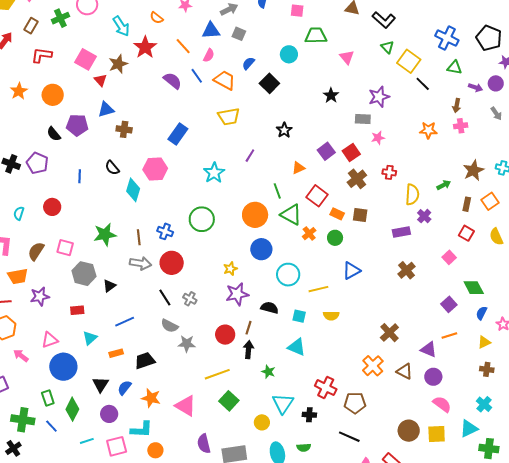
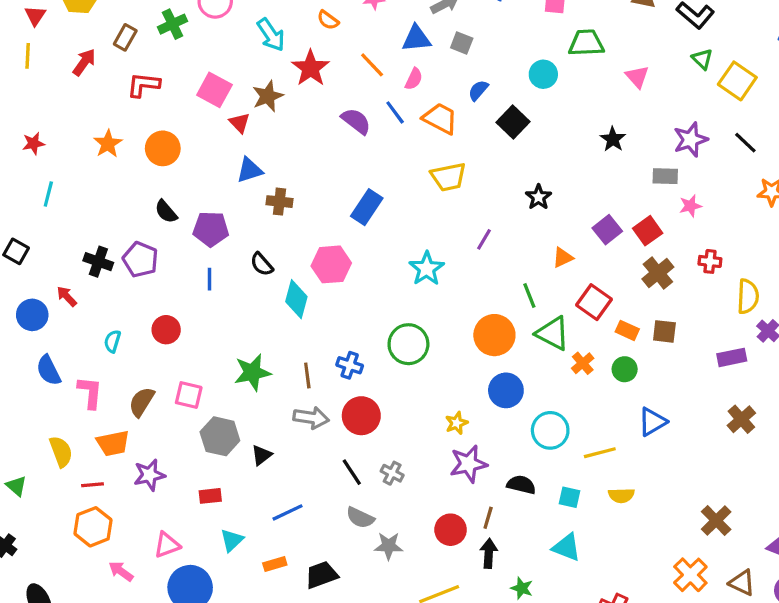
black line: (423, 84) -> (745, 143), moved
purple pentagon: (77, 125) -> (211, 229), moved

